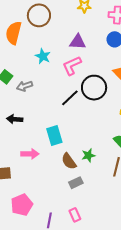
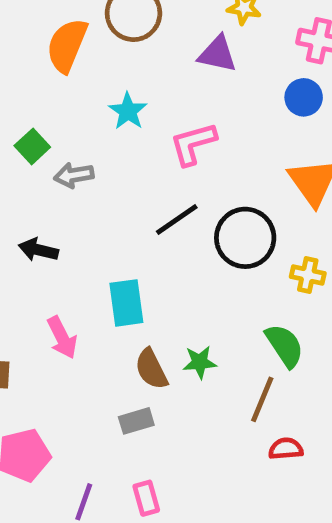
purple triangle: (78, 42) -> (217, 54), moved
black circle: (94, 88) -> (245, 238), moved
pink arrow: (30, 154) -> (62, 338), turned 54
gray rectangle: (76, 183) -> (136, 421), moved

